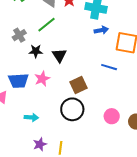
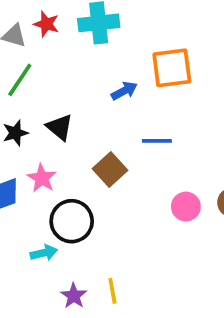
blue arrow: (101, 30) -> (124, 91), moved
blue line: (109, 67) -> (157, 141), moved
black circle: (72, 109) -> (72, 221), moved

